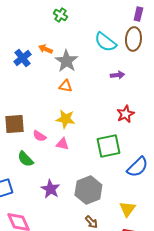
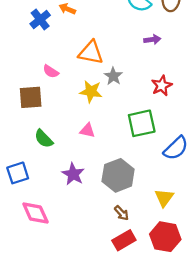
gray star: (66, 61) -> (113, 76), moved, size x0.7
orange triangle: (65, 86) -> (91, 53), size x1.6
pink semicircle: (39, 136) -> (51, 71), moved
pink triangle: (62, 144) -> (87, 130), moved

